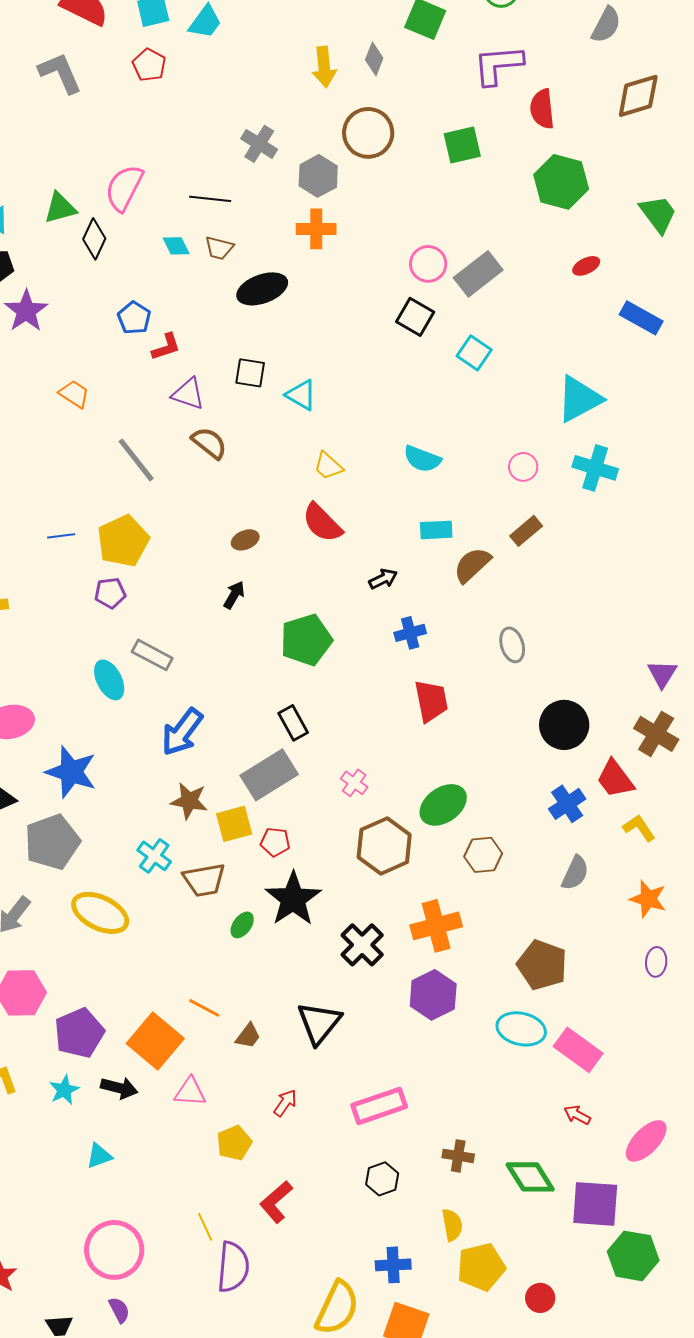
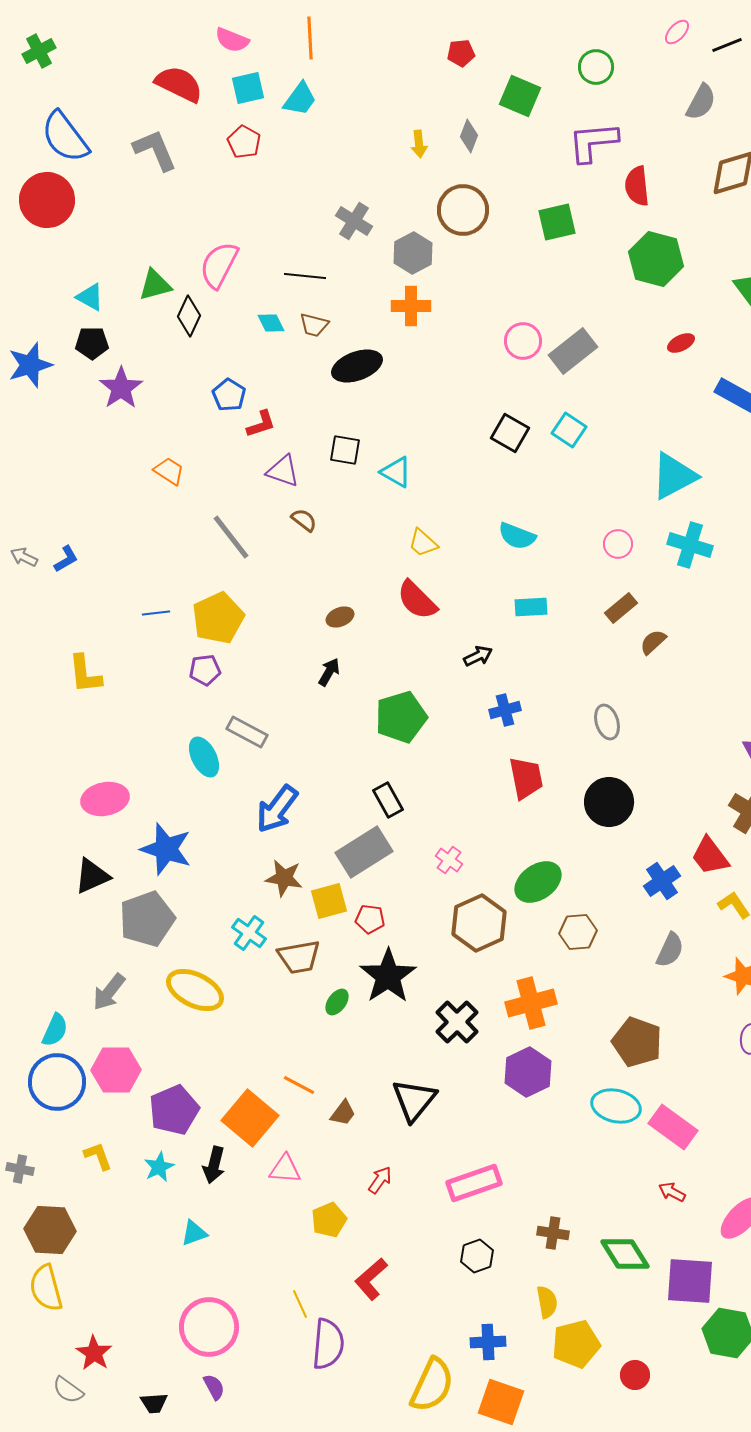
yellow arrow: (324, 67) -> (419, 144), size x0.7
black square: (415, 317) -> (510, 433), moved
brown semicircle: (209, 443) -> (304, 520), size x0.7
brown semicircle: (472, 565) -> (653, 642), moved, size x0.7
black circle: (564, 725) -> (609, 802), moved
black arrow: (119, 1088) -> (214, 1165), turned 90

